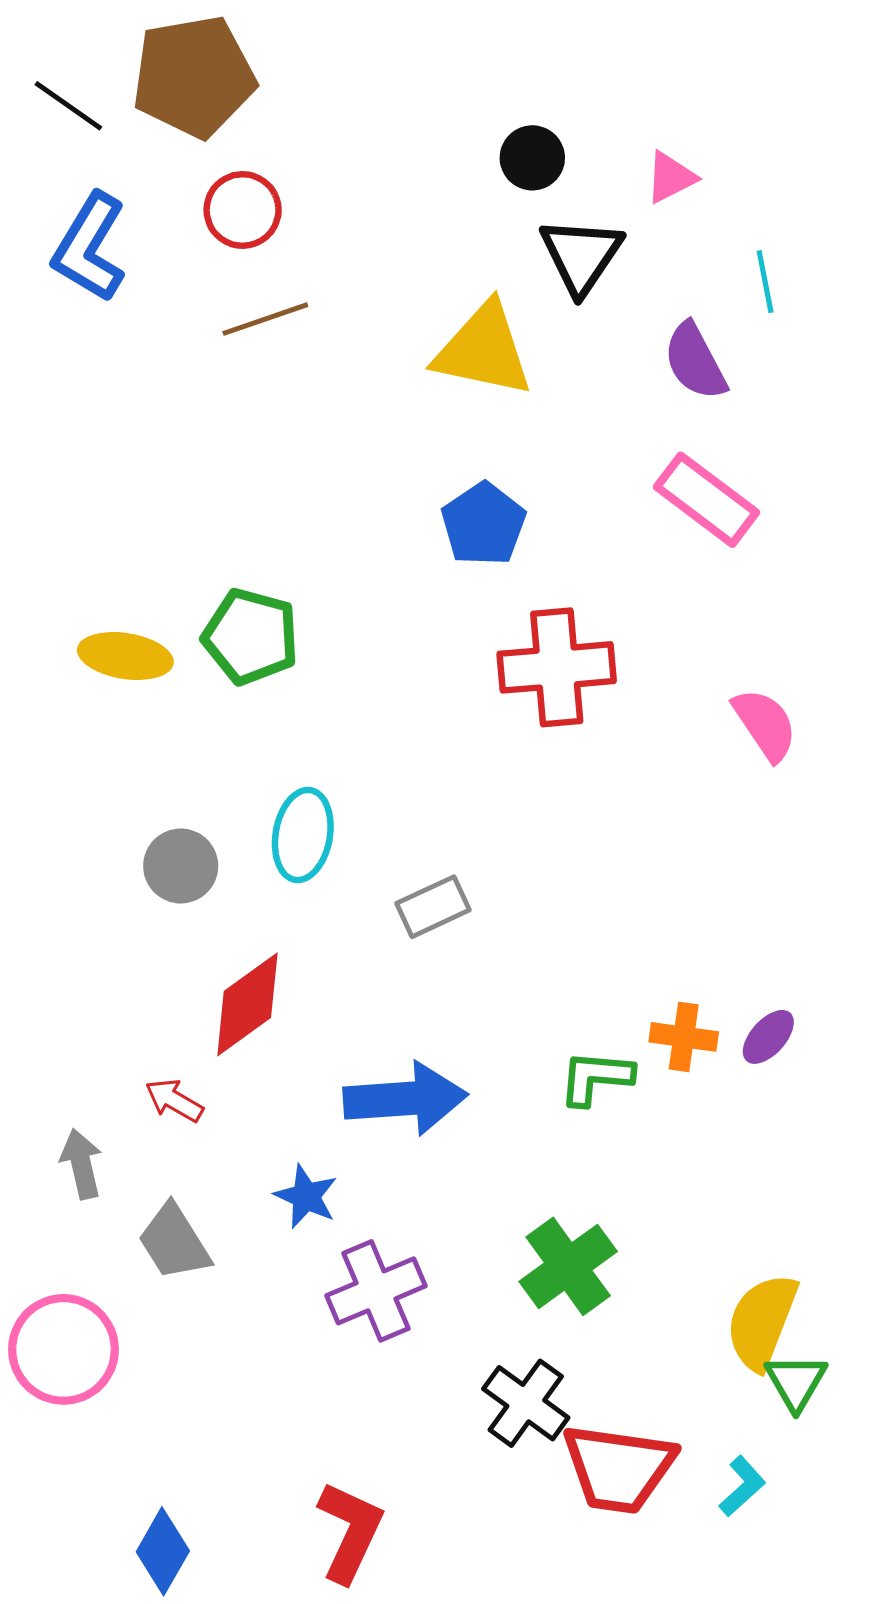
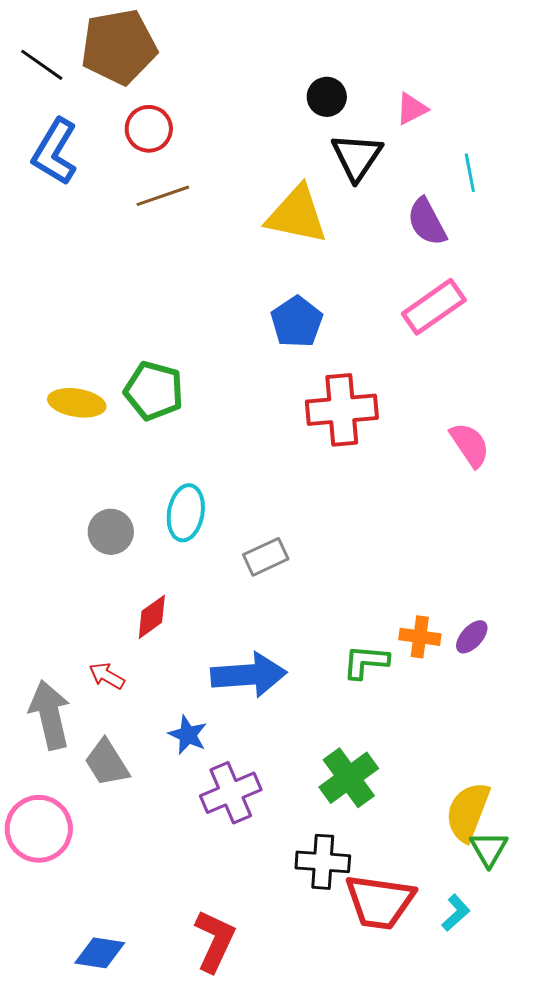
pink rectangle: (706, 500) -> (434, 307), turned -72
red diamond: (247, 1004) -> (152, 617), size x0.7
gray arrow: (81, 1164) -> (50, 715), size x1.6
black cross: (526, 1403) -> (323, 862), turned -32
blue diamond: (163, 1551) -> (100, 953), turned 69

